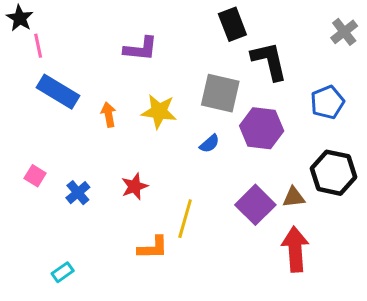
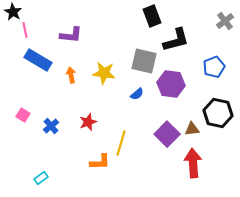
purple L-shape: (141, 49) -> (71, 35), moved
black L-shape: (269, 61) -> (176, 40), turned 88

